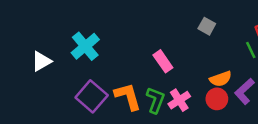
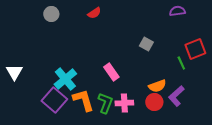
cyan cross: (85, 46) -> (65, 79), moved
white triangle: (41, 61) -> (14, 72), turned -30
pink cross: (179, 100) -> (124, 103), turned 30

